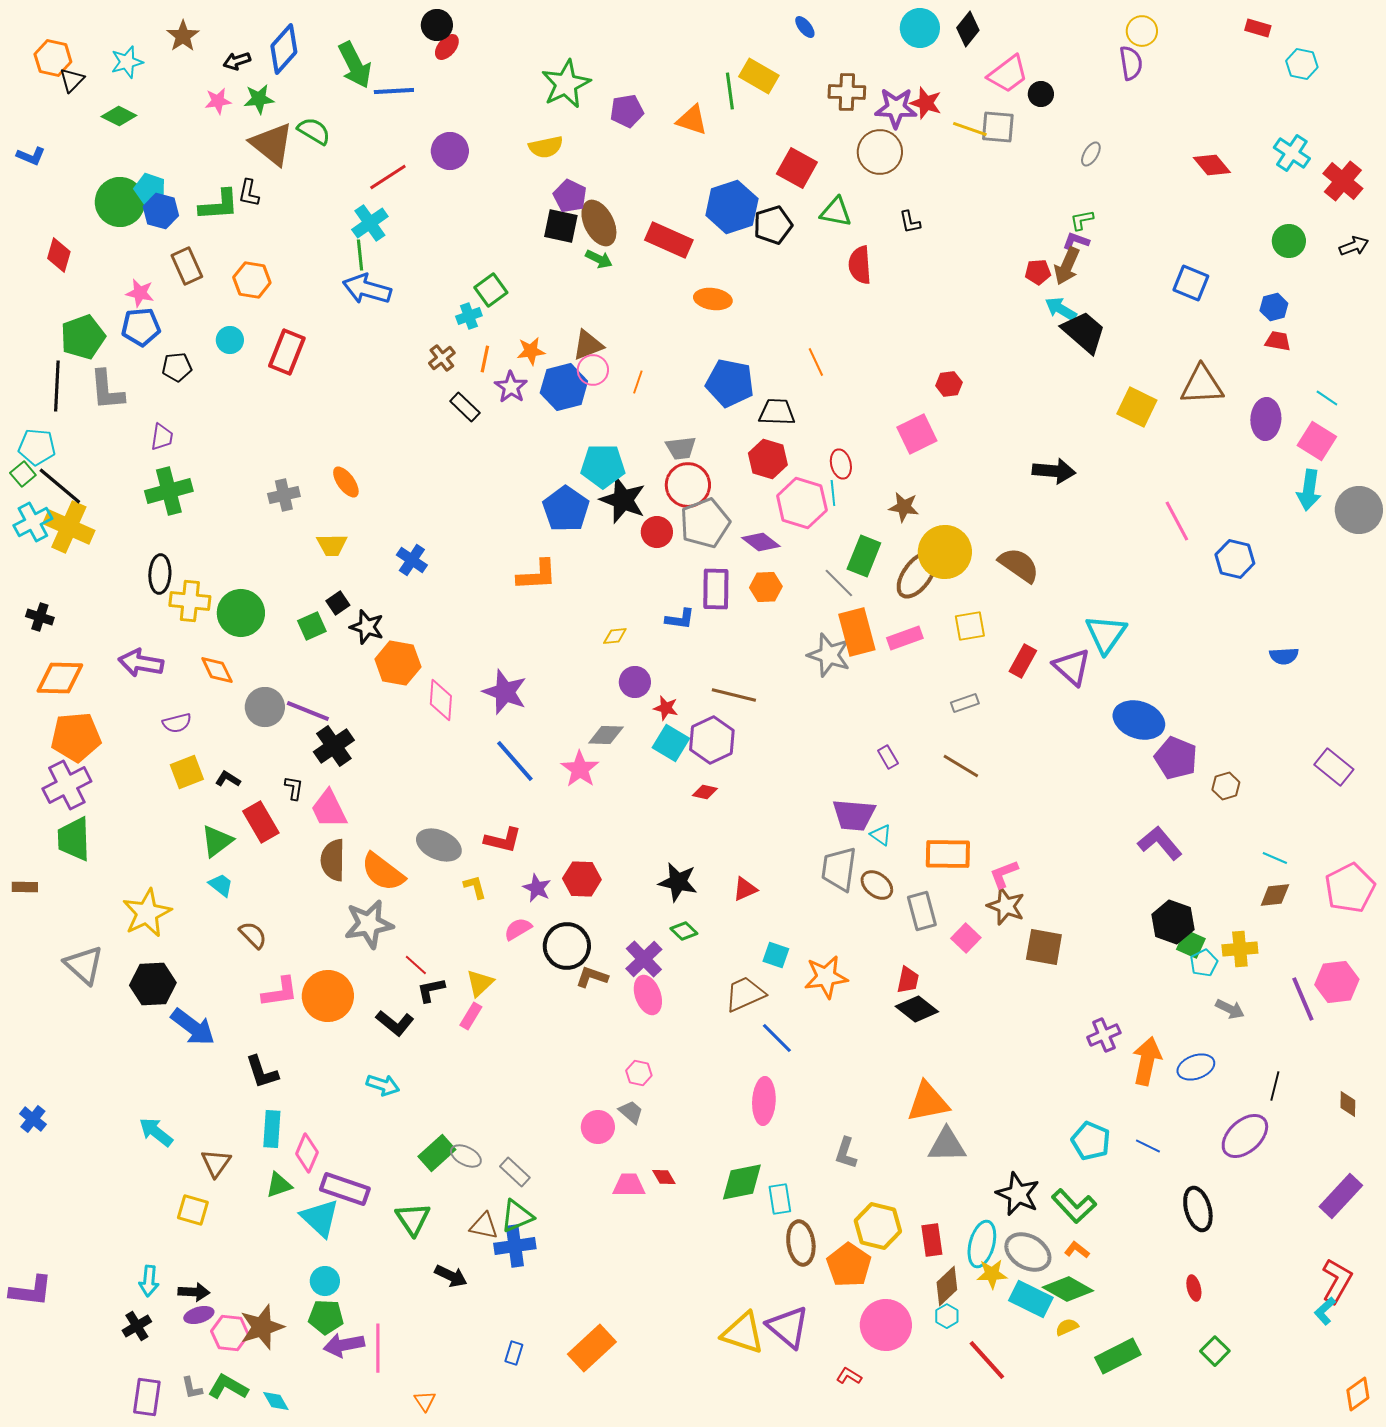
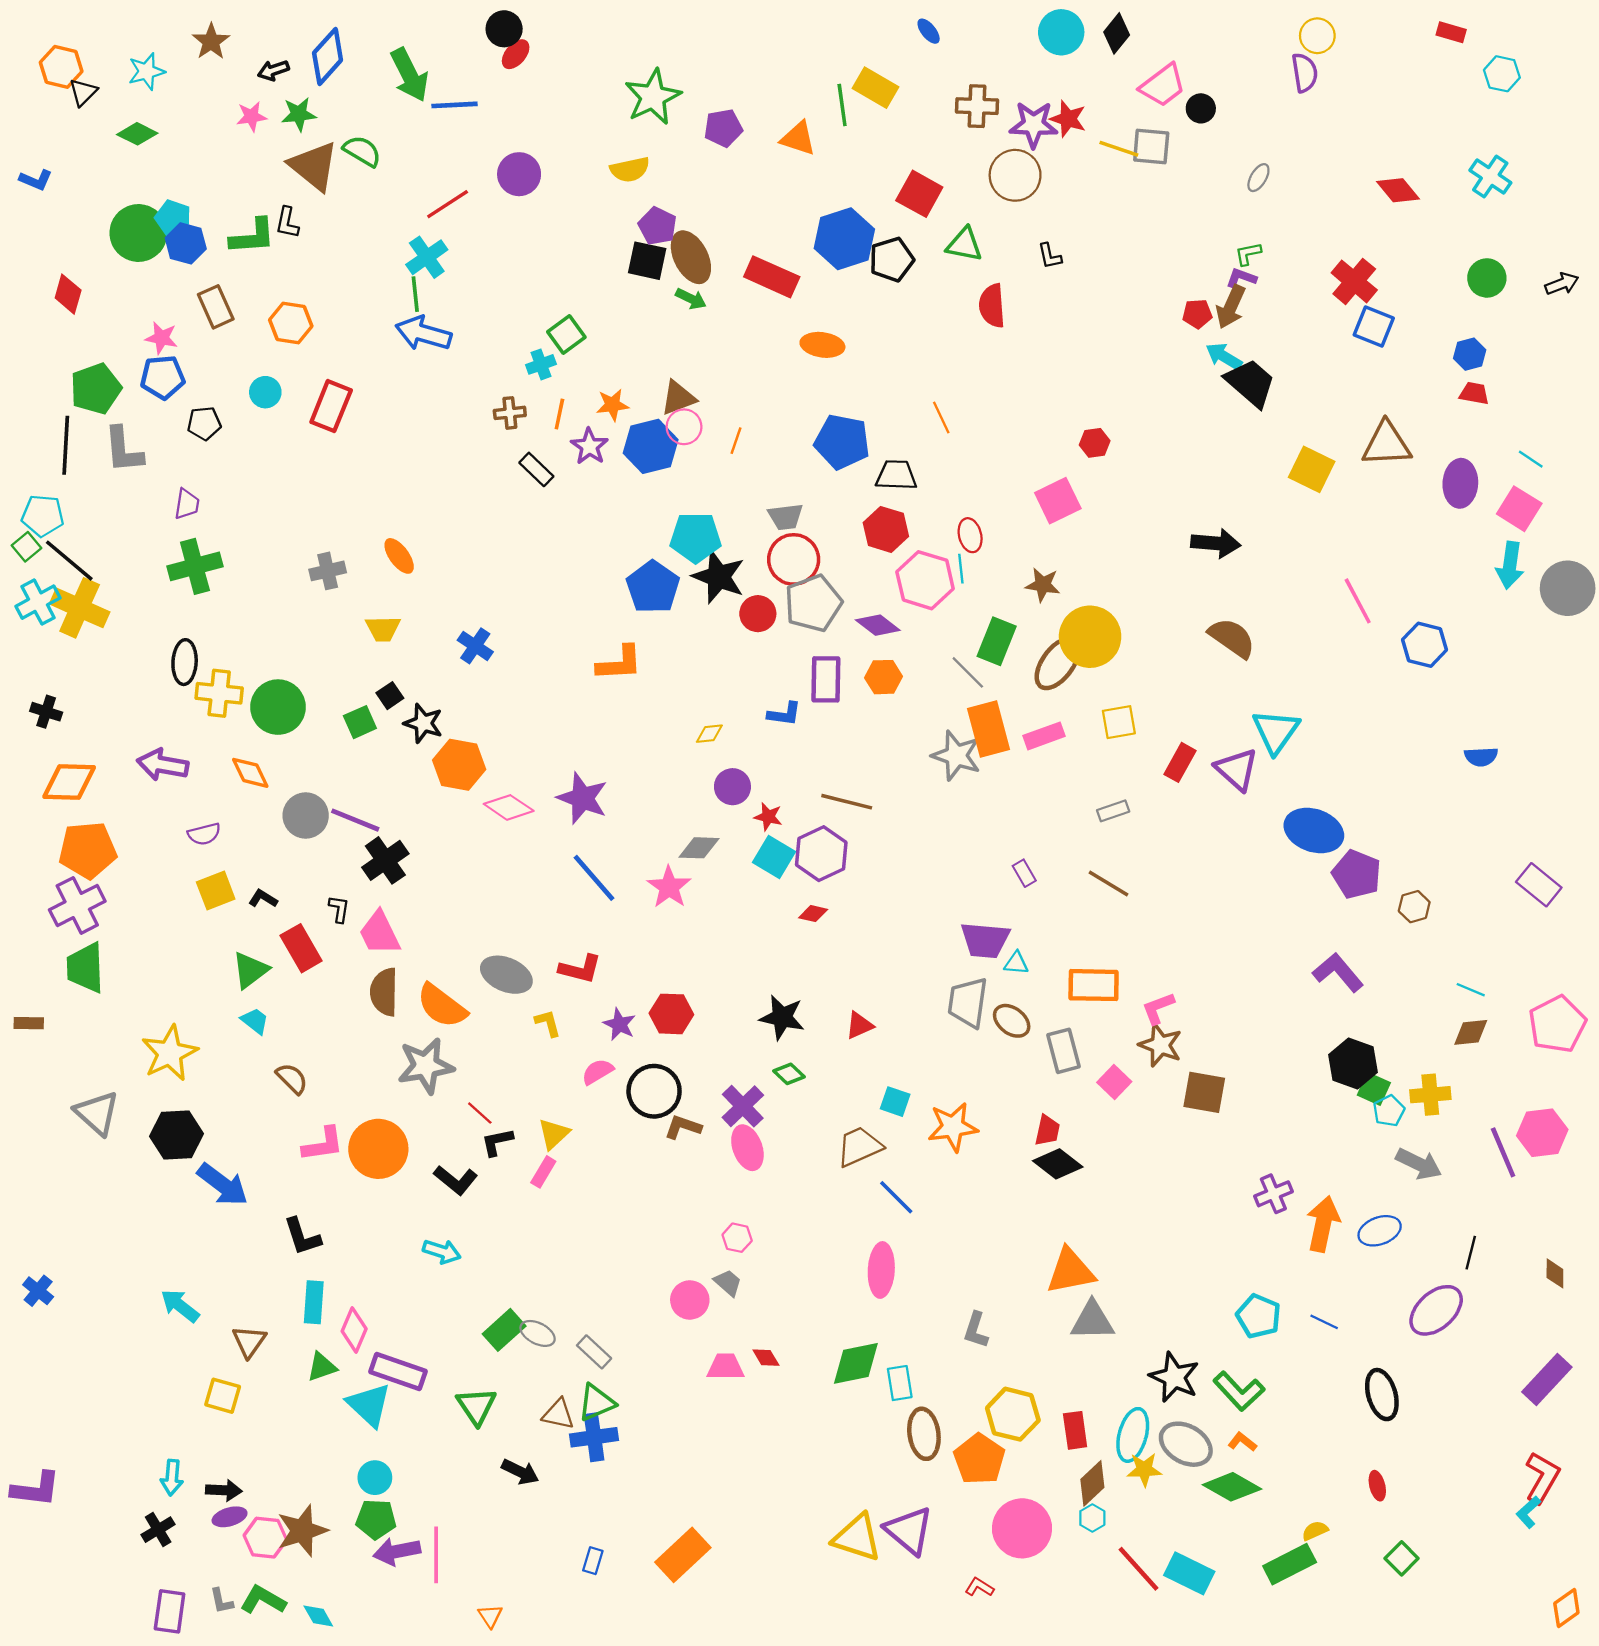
red cross: (1343, 181) -> (1354, 281), moved
brown cross: (442, 358) -> (510, 413), turned 32
brown semicircle: (1019, 565) -> (1232, 638), moved
pink diamond: (441, 700) -> (509, 807), turned -60
cyan triangle: (881, 835) -> (1016, 963), turned -30
gray arrow: (1230, 1009) -> (1419, 1164), size x1.4
cyan rectangle: (1031, 1299) -> (1189, 1573), moved
yellow semicircle: (1067, 1327) -> (1315, 1531), moved

